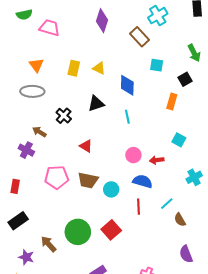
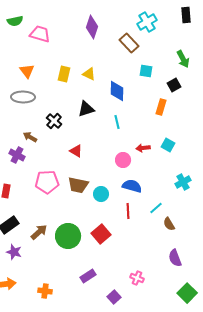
red arrow: (157, 160) -> (143, 148), moved
brown arrow: (49, 244) -> (39, 232), moved, turned 90
purple star: (26, 257) -> (14, 252), moved

